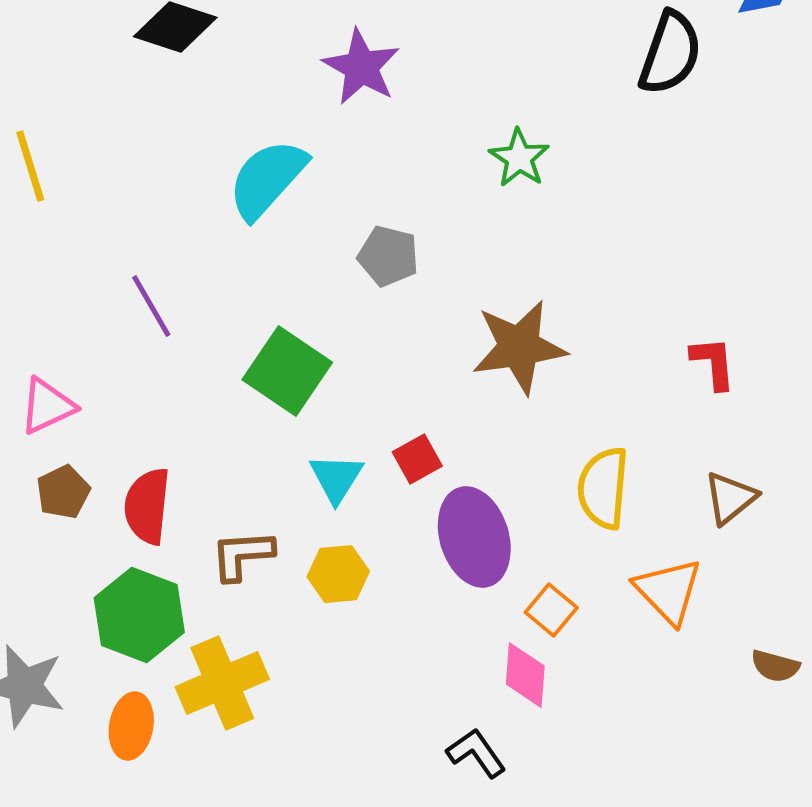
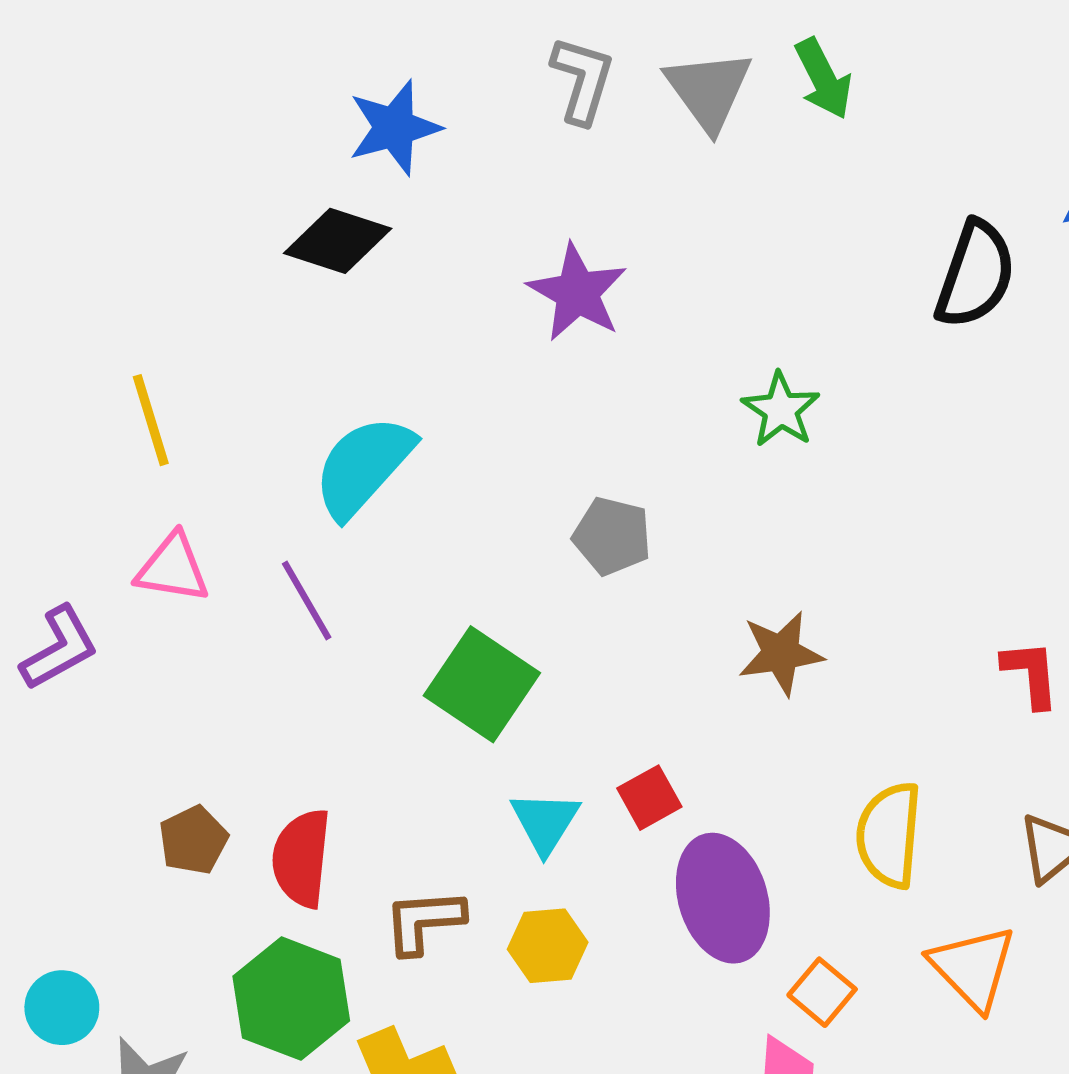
cyan semicircle: (267, 179) -> (363, 466), moved
brown star: (519, 347) -> (781, 653), size x0.7
pink triangle: (47, 406) -> (173, 568), moved, turned 34

